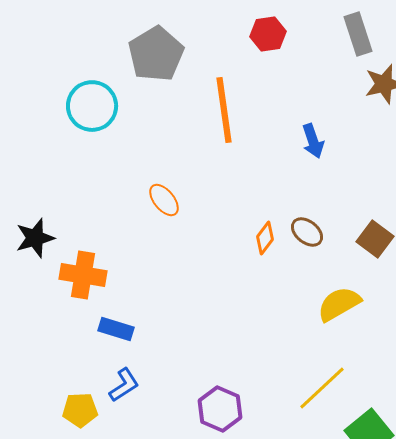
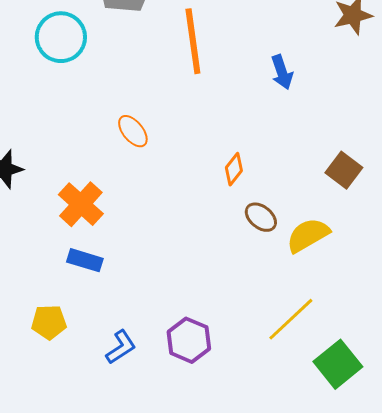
brown ellipse: (307, 232) -> (261, 217), moved
orange cross: (83, 275) -> (81, 204), moved, turned 33
blue L-shape: (124, 385) -> (121, 347), moved
yellow pentagon: (80, 410) -> (49, 322), moved

